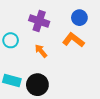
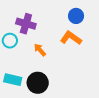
purple cross: (39, 21) -> (26, 24), moved

